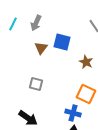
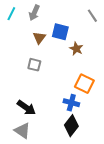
brown star: (86, 62) -> (76, 49), moved
gray square: (36, 84) -> (34, 65), moved

